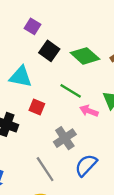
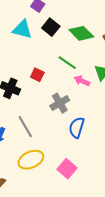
cyan triangle: (21, 77) -> (22, 29), moved
blue semicircle: (86, 165) -> (77, 128), turned -30
gray line: (45, 169) -> (25, 127), moved

